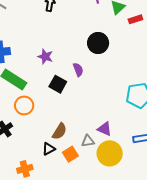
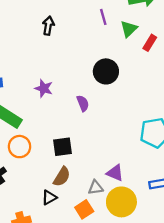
red rectangle: (135, 19) -> (150, 43), turned -40
black square: (58, 84) -> (63, 147), moved, turned -36
orange square: (70, 154) -> (84, 209), moved

